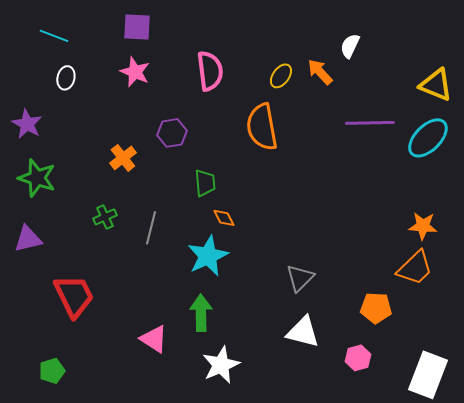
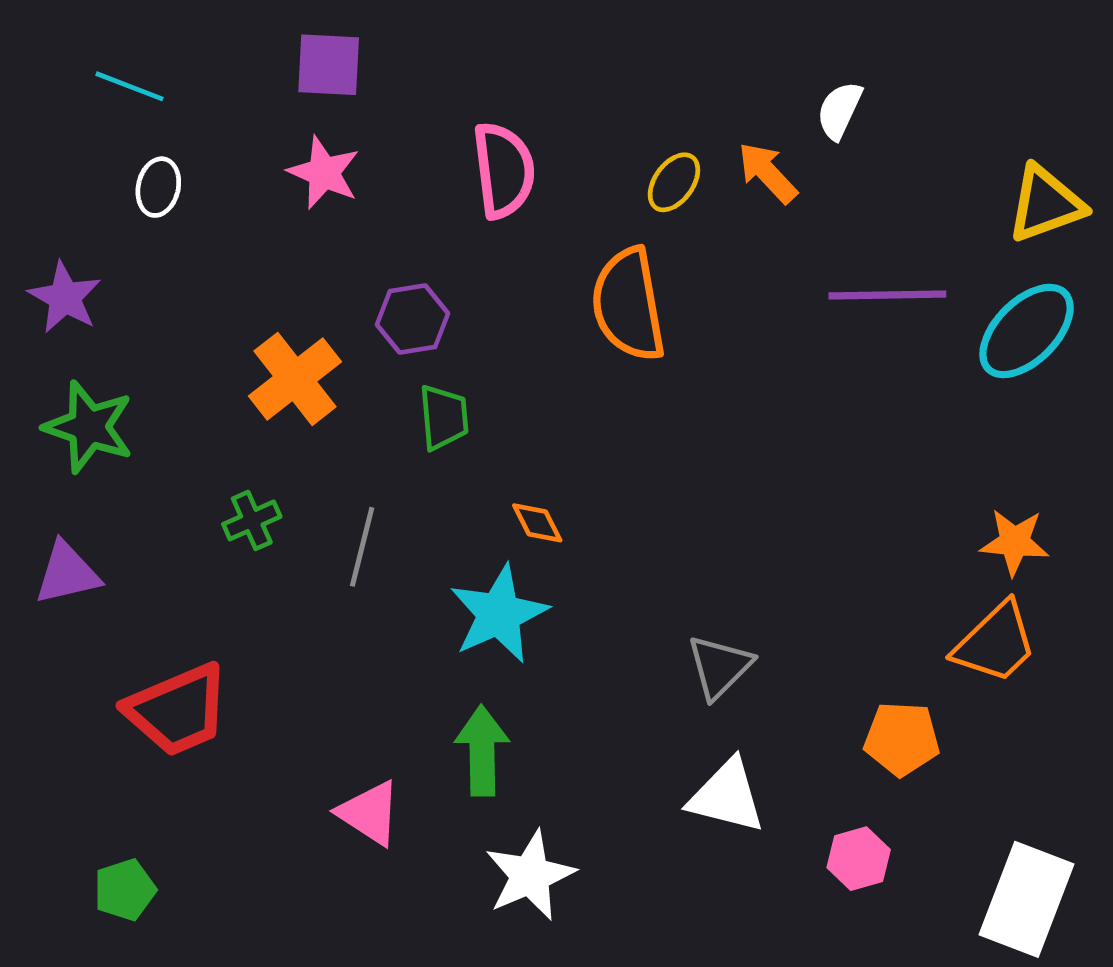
yellow triangle: (436, 85) -> (1046, 204), turned -42
orange cross: (123, 158) -> (295, 379), size x1.4
green trapezoid: (205, 183) -> (444, 417), moved
red trapezoid: (74, 296) -> (177, 710), turned 93

